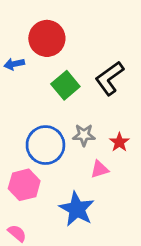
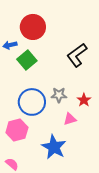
green square: (65, 85) -> (27, 60), moved

